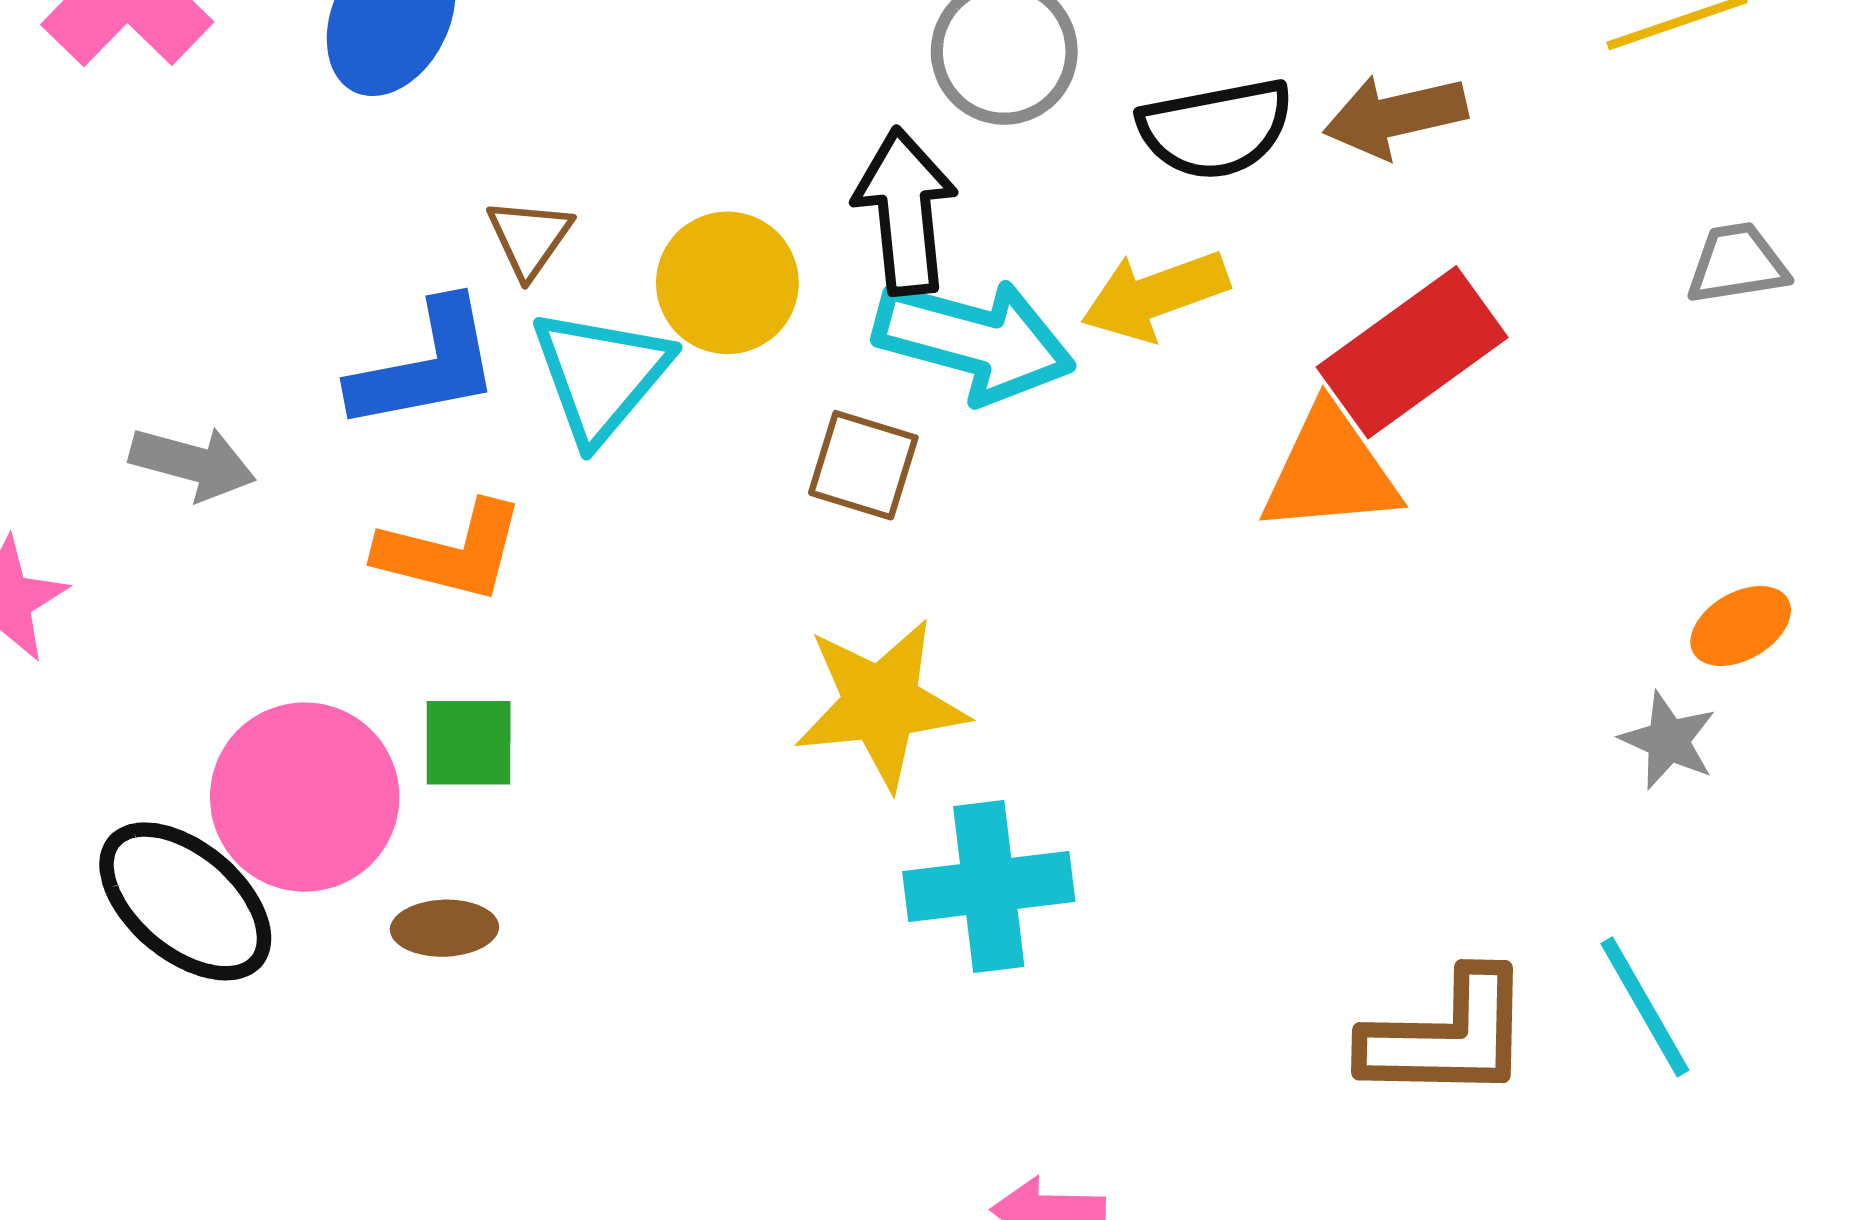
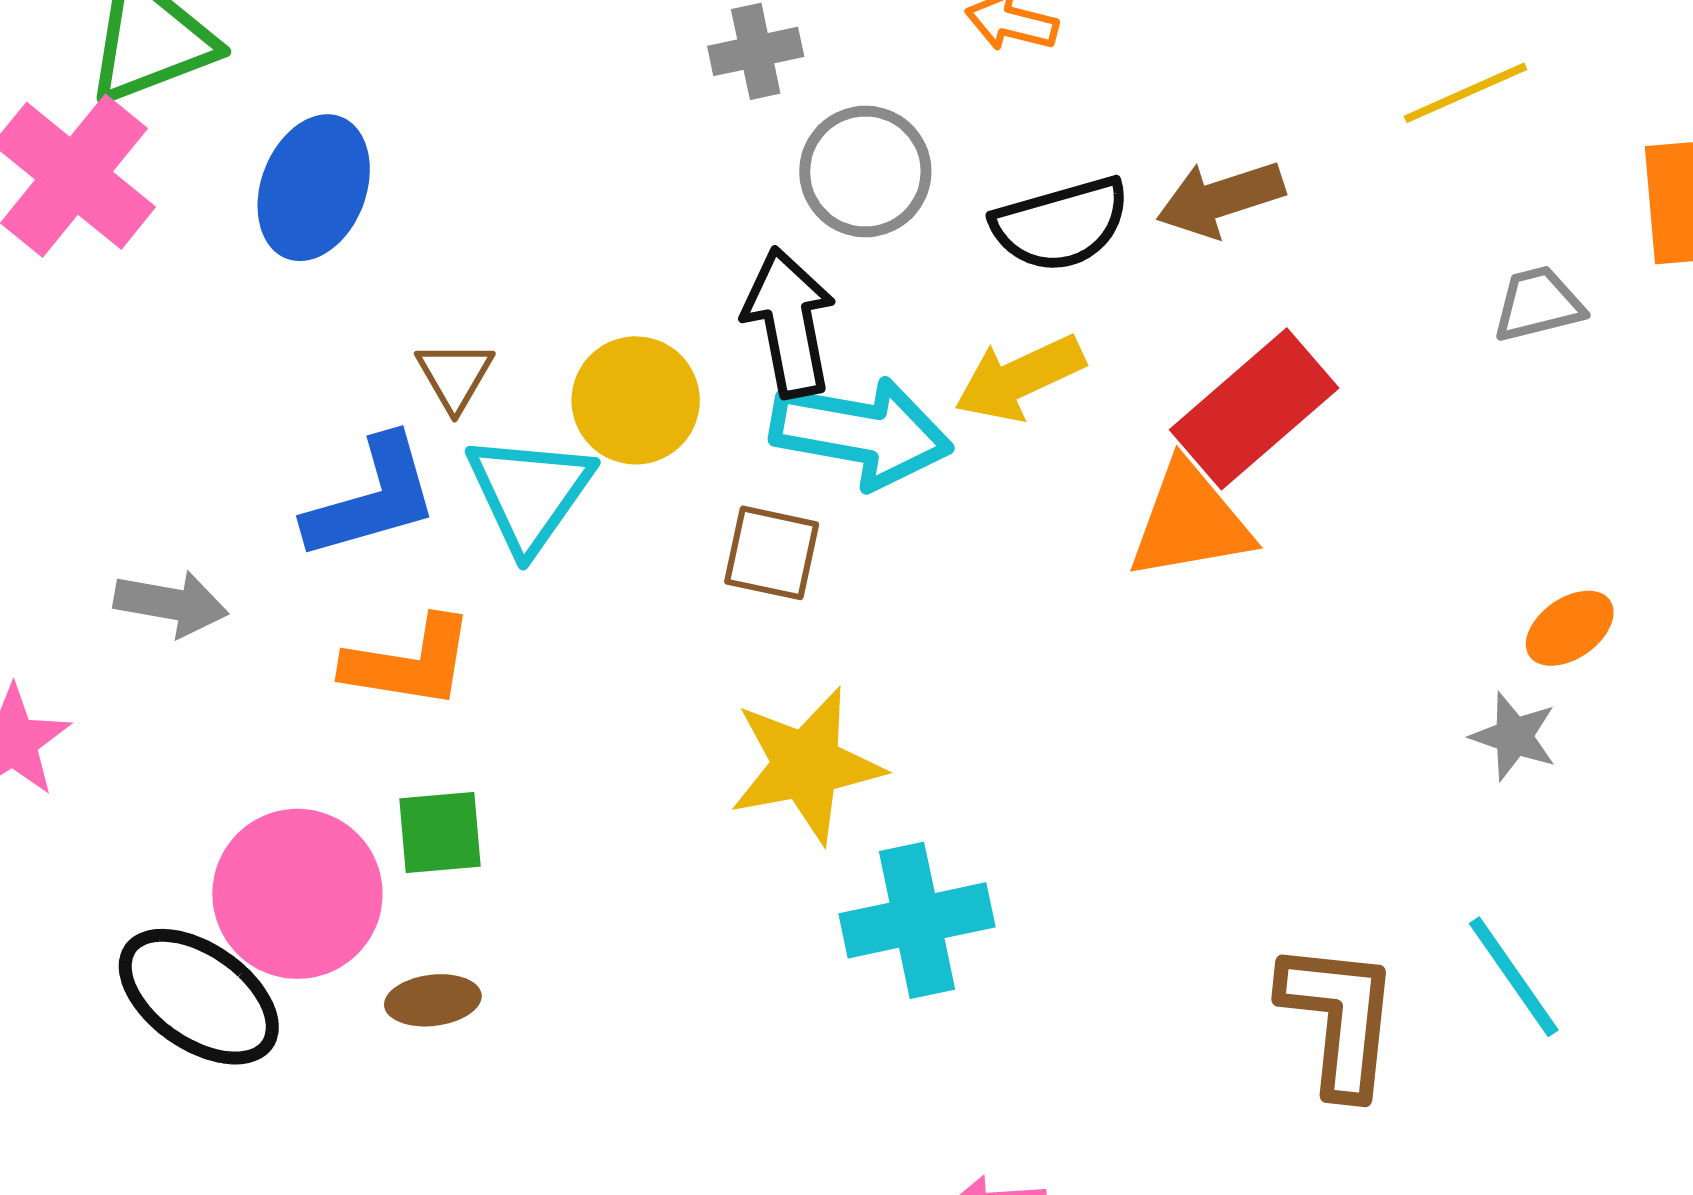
brown L-shape: (1447, 1036) -> (1339, 1018), turned -80

